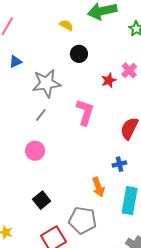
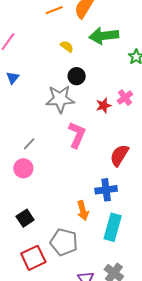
blue triangle: (16, 62) -> (13, 78), turned -32
gray star: (46, 83) -> (60, 99), moved
gray line: (41, 115) -> (29, 144), moved
blue cross: (119, 164) -> (106, 190), size x1.5

